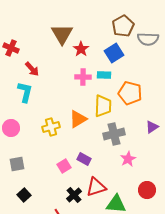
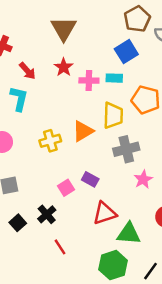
red star: (81, 49) -> (64, 67), moved
black cross: (74, 195) -> (47, 214), moved

